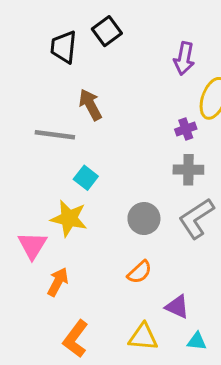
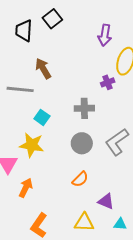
gray cross: (188, 170) -> (84, 108), moved

